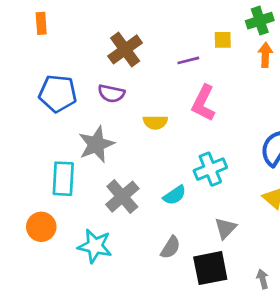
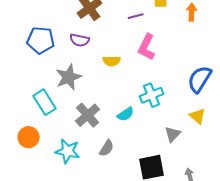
cyan rectangle: (63, 179) -> (45, 102), turned -35
gray triangle: (225, 228) -> (173, 134), moved
gray semicircle: (170, 247) -> (107, 148), moved

